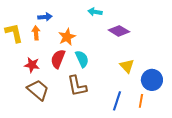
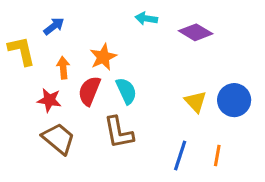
blue arrow: (45, 17) -> (54, 26), moved, turned -32
purple diamond: (119, 31) -> (196, 32), moved
orange arrow: (36, 33) -> (63, 68), moved
blue circle: (152, 80) -> (234, 100), moved

